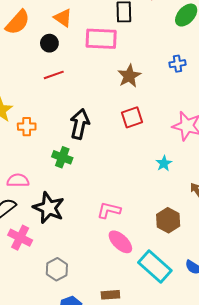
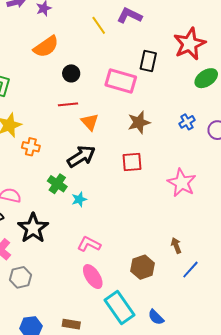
orange triangle: (63, 18) -> (90, 122), moved
blue cross: (178, 64) -> (187, 122), turned -35
black arrow: (80, 124) -> (81, 156), turned 32
cyan star: (164, 163) -> (79, 199), moved
gray hexagon: (57, 269) -> (20, 277), moved

